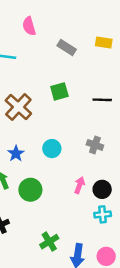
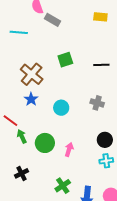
gray rectangle: (67, 47) -> (53, 20), moved
blue star: (16, 154) -> (31, 99), moved
pink arrow: (80, 185) -> (69, 150), moved

